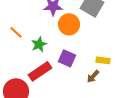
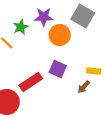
green star: (39, 44) -> (21, 27), moved

